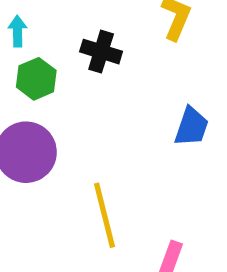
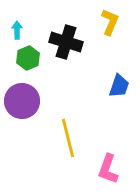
black cross: (101, 52) -> (66, 42), size x1.4

